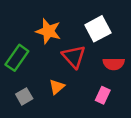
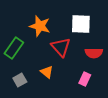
white square: (98, 29) -> (81, 24), turned 30
orange triangle: (57, 87) -> (47, 72), turned -40

